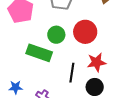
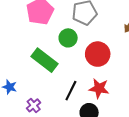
green circle: (56, 35) -> (68, 38), moved

